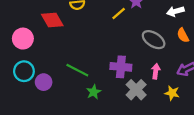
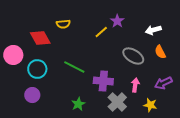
green line: (77, 70) -> (74, 67), moved
cyan circle: (24, 71) -> (37, 69), moved

